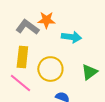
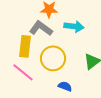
gray L-shape: (27, 27) -> (41, 28), moved

